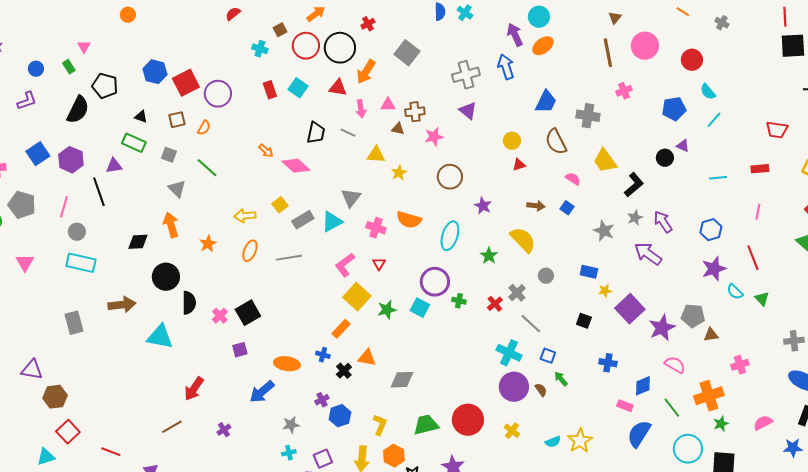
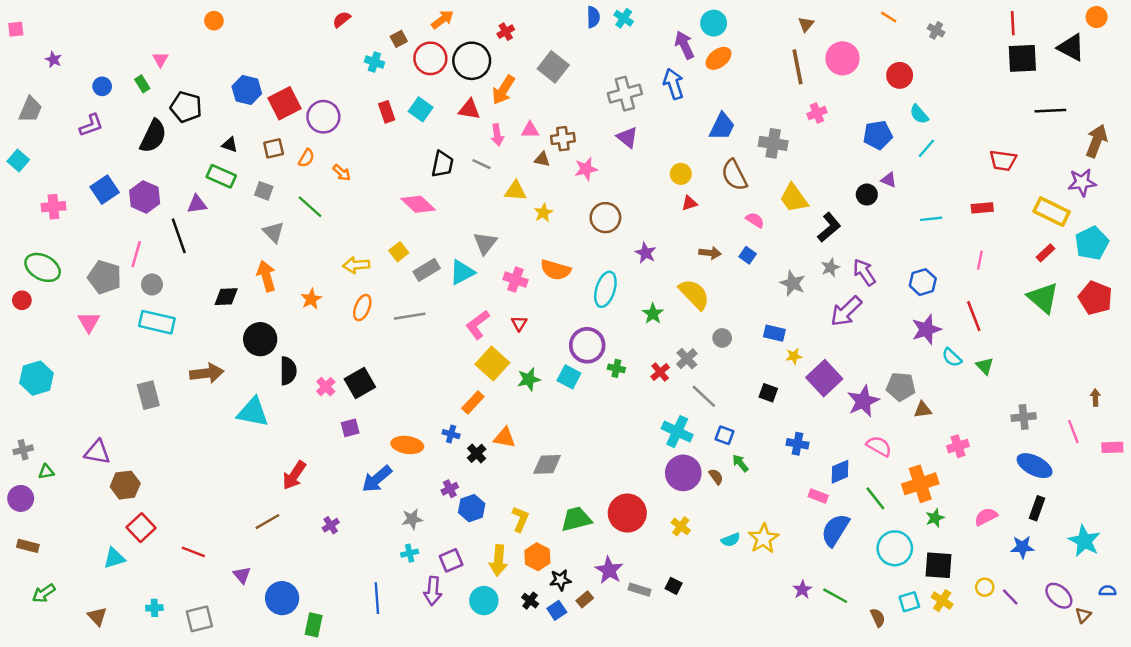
orange arrow: (266, 151) -> (342, 173), moved
gray pentagon: (22, 205) -> (105, 277), moved
purple arrow: (648, 254) -> (846, 311), turned -80

